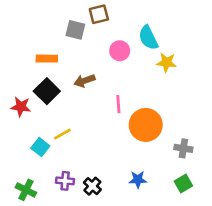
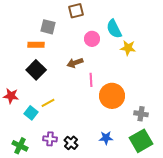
gray square: (75, 30) -> (48, 27), moved
brown arrow: (85, 81) -> (75, 63), moved
red star: (21, 107) -> (11, 96), moved
green square: (183, 183) -> (141, 141), size x1.6

